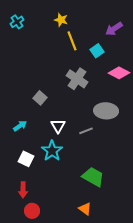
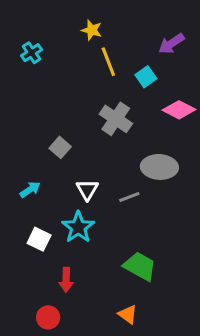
cyan cross: (17, 22) -> (32, 53), moved
red arrow: (23, 190) -> (66, 280), moved

